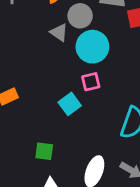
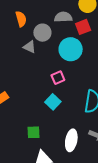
cyan circle: (92, 47) -> (71, 49), moved
cyan square: (70, 104) -> (53, 102), moved

